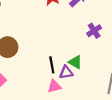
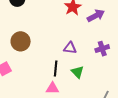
purple triangle: (66, 72) -> (70, 48), moved

